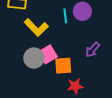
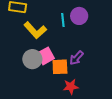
purple arrow: (92, 50) -> (77, 58), moved

